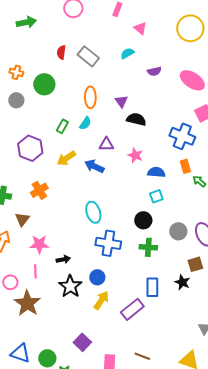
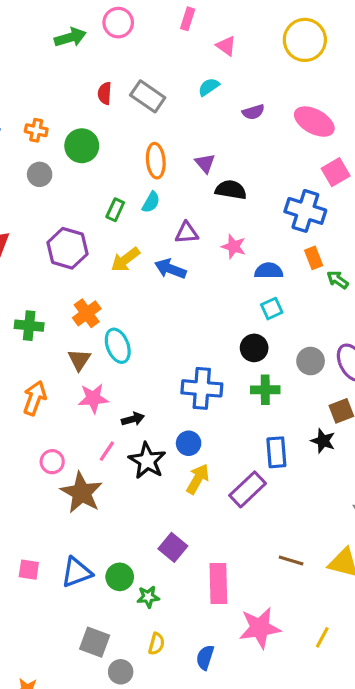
green arrow: (26, 22) -> (70, 37), moved
cyan ellipse: (93, 212) -> (118, 346), moved
brown triangle: (22, 219) -> (79, 360), moved
pink line: (35, 271) -> (107, 451), moved, turned 40
blue triangle: (20, 353) -> (77, 572), turned -35
brown line: (142, 356) -> (291, 561), moved

